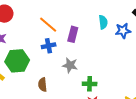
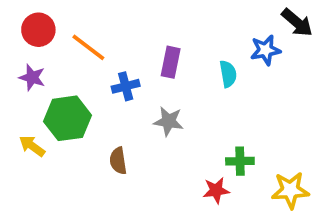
cyan semicircle: (103, 22) -> (228, 74), moved
orange line: (48, 25) -> (88, 47), moved
green cross: (90, 84) -> (240, 161), moved

